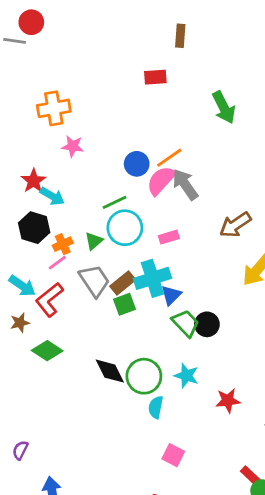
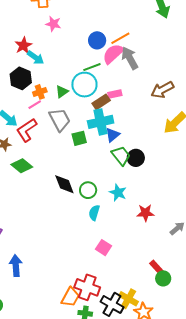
green line: (115, 202) -> (92, 67), moved
brown rectangle: (123, 283) -> (101, 102), moved
green circle: (144, 376) -> (88, 190), size x0.7

